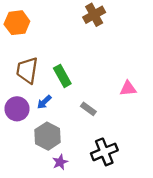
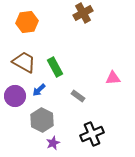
orange hexagon: (17, 23) -> (27, 22), moved
brown trapezoid: (27, 70) -> (24, 62), turned 110

